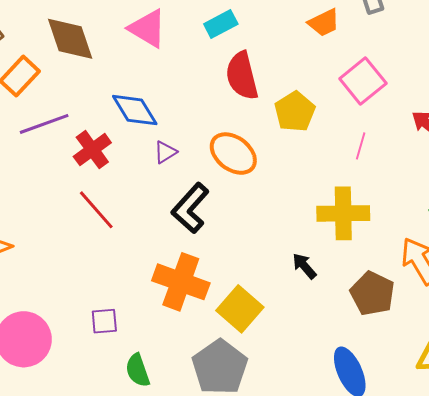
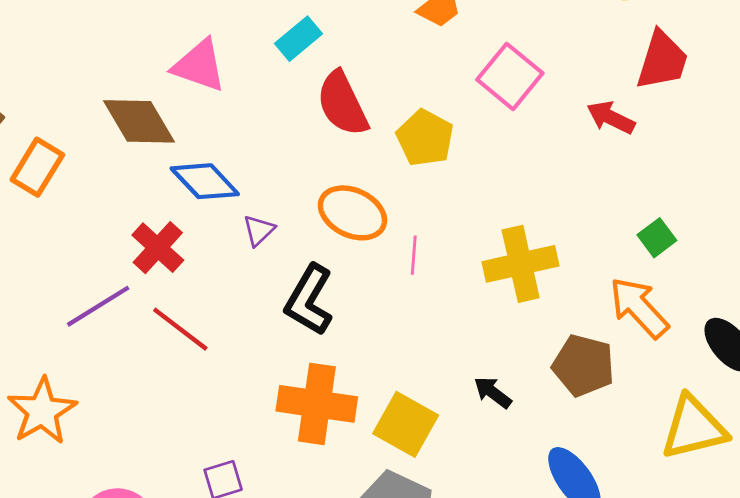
brown diamond: (70, 39) -> (139, 121), moved
purple line: (44, 124) -> (98, 306), moved
pink line: (361, 146) -> (414, 255), moved
black arrow: (304, 266) -> (493, 392), moved

